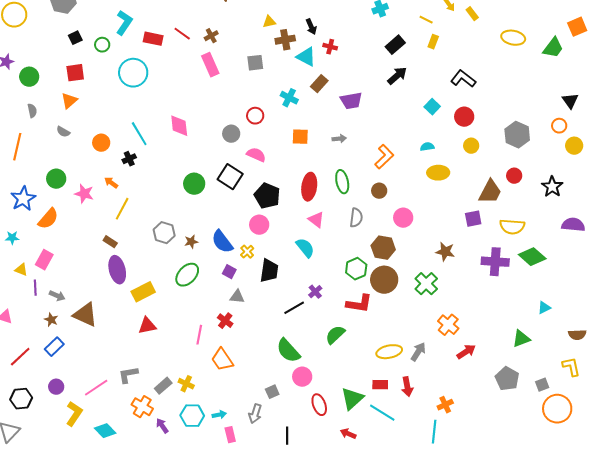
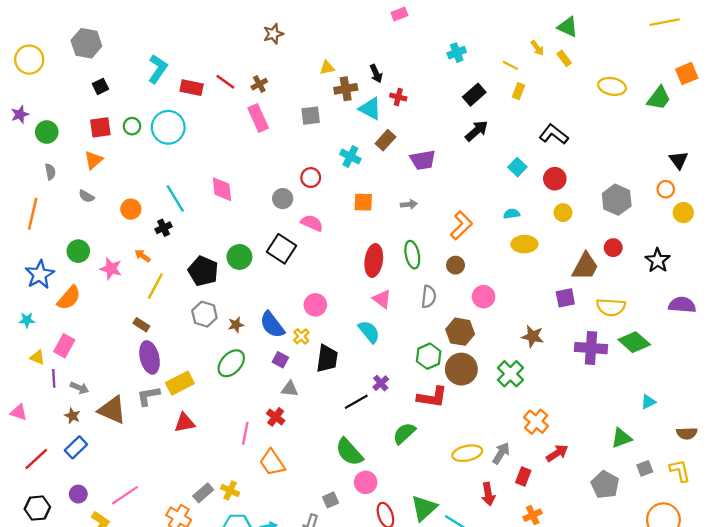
green circle: (102, 45) -> (132, 126), moved
black pentagon: (267, 196) -> (203, 271), moved
gray L-shape: (128, 375) -> (148, 396), moved
red rectangle: (380, 385) -> (523, 477), moved, turned -70
gray square: (542, 385) -> (645, 468), moved

